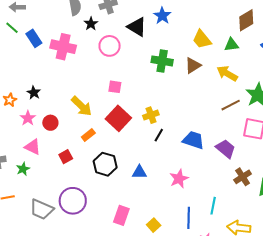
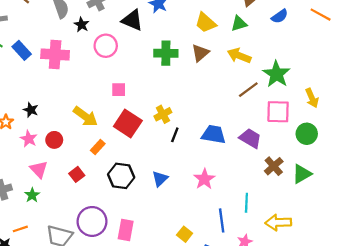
pink triangle: (33, 147) -> (39, 169), turned 30
blue triangle: (139, 172) -> (160, 179), turned -35
pink rectangle: (121, 215) -> (126, 230), moved

